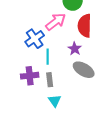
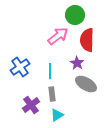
blue cross: (35, 39) -> (20, 67), moved
purple cross: (30, 76) -> (31, 105), moved, turned -30
cyan triangle: (55, 101) -> (57, 115), turned 32

